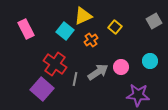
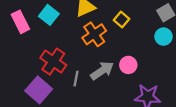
cyan square: (65, 31) -> (49, 15), moved
orange cross: (91, 40) -> (94, 34), size x1.5
cyan circle: (150, 61) -> (164, 37), moved

